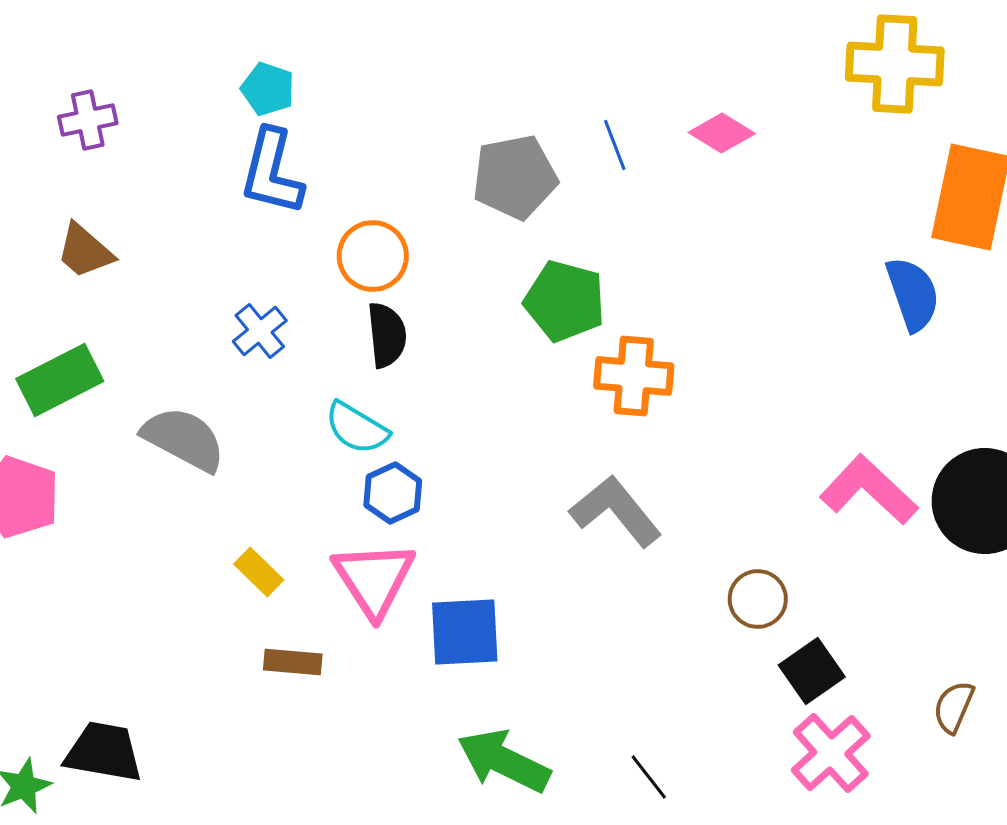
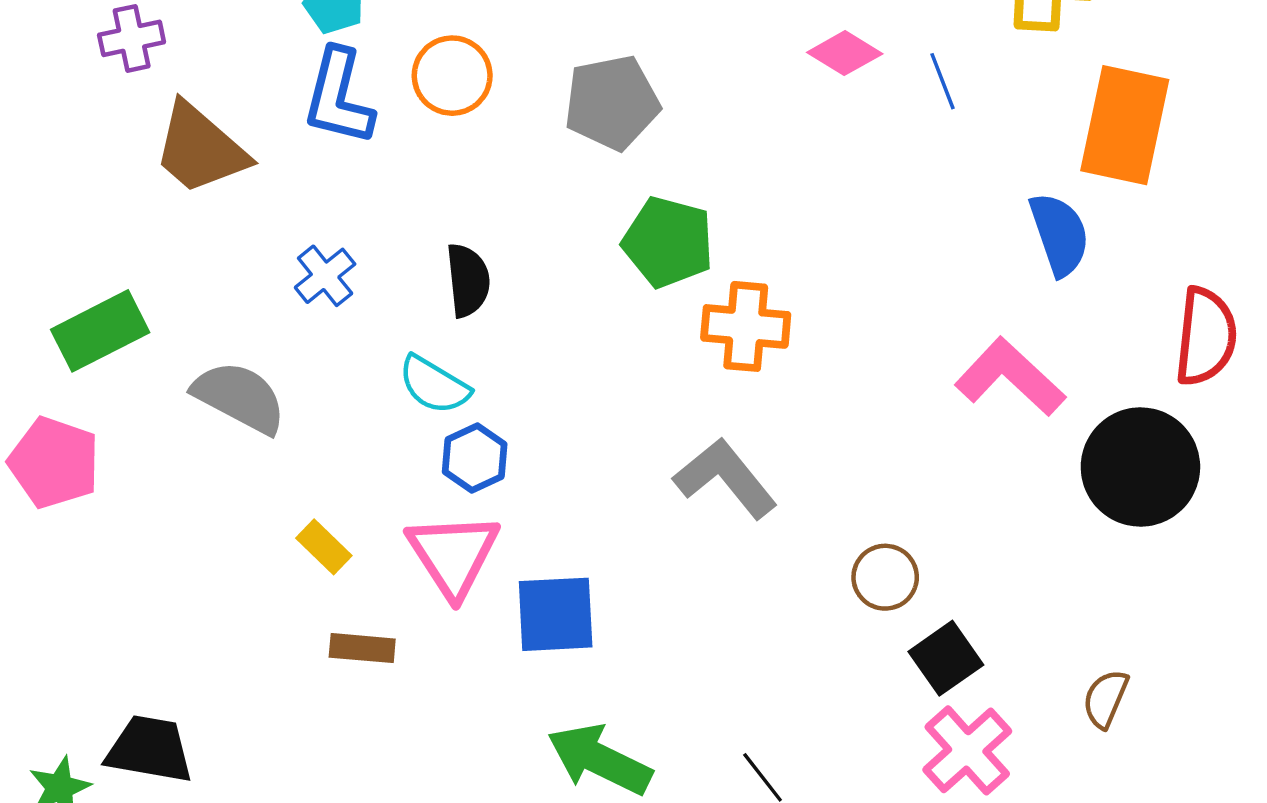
blue line: (615, 145) -> (943, 81), moved
brown trapezoid: (85, 251) -> (200, 149), moved, size x1.5
orange circle: (373, 256) -> (452, 76), moved
pink L-shape: (869, 490) -> (1010, 377), moved

